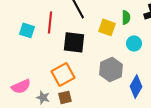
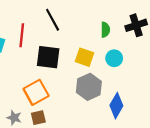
yellow square: (107, 27) -> (84, 57), moved

